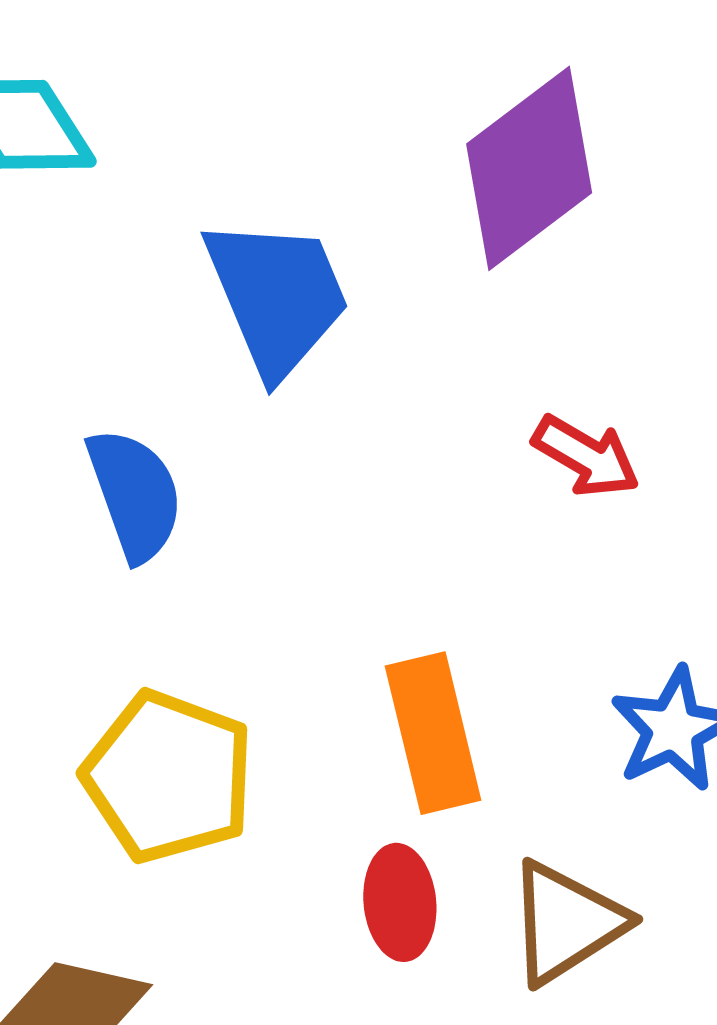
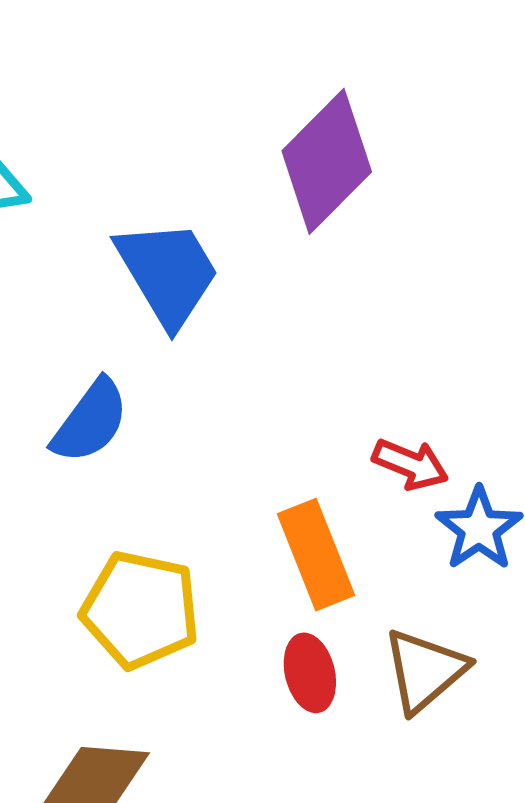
red arrow: (586, 456) -> (410, 464), moved
blue semicircle: (135, 494) -> (90, 421), turned 64

